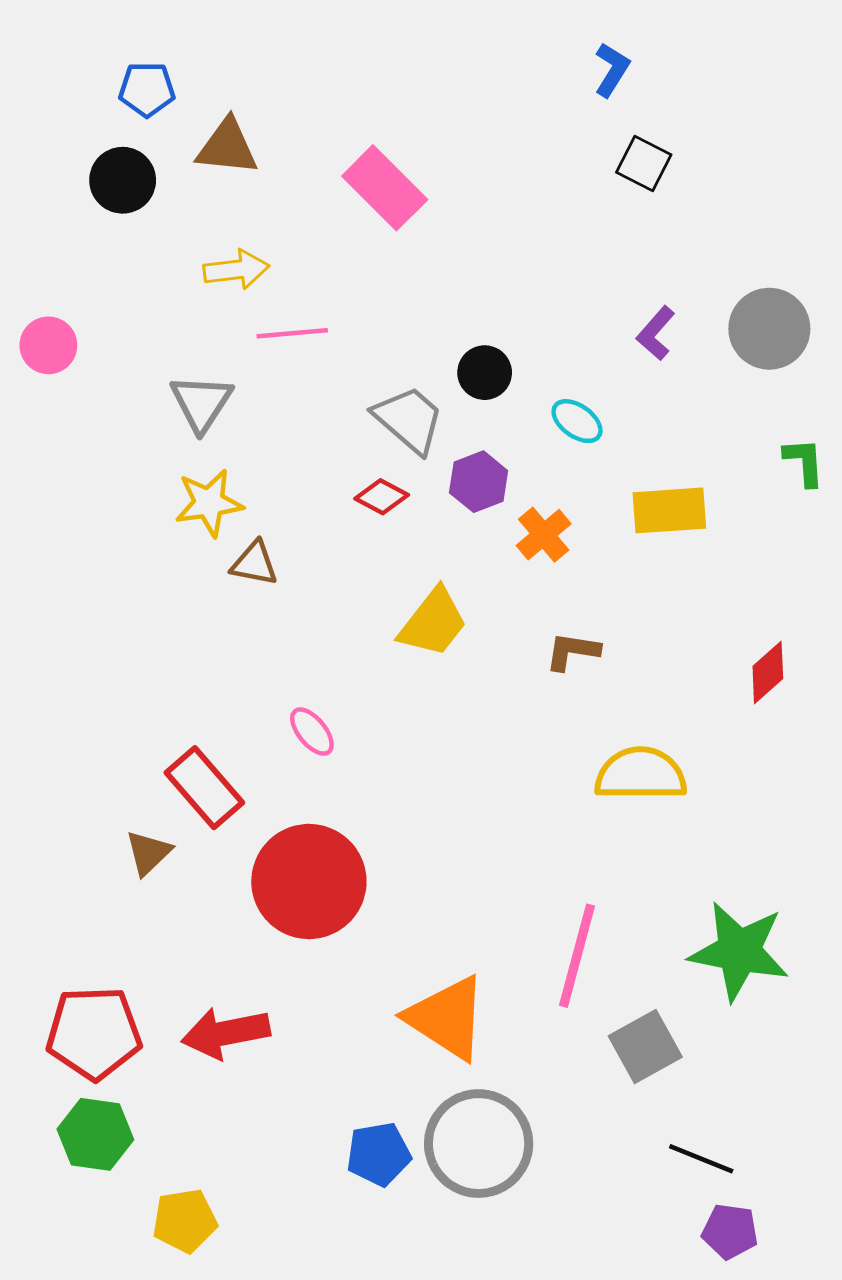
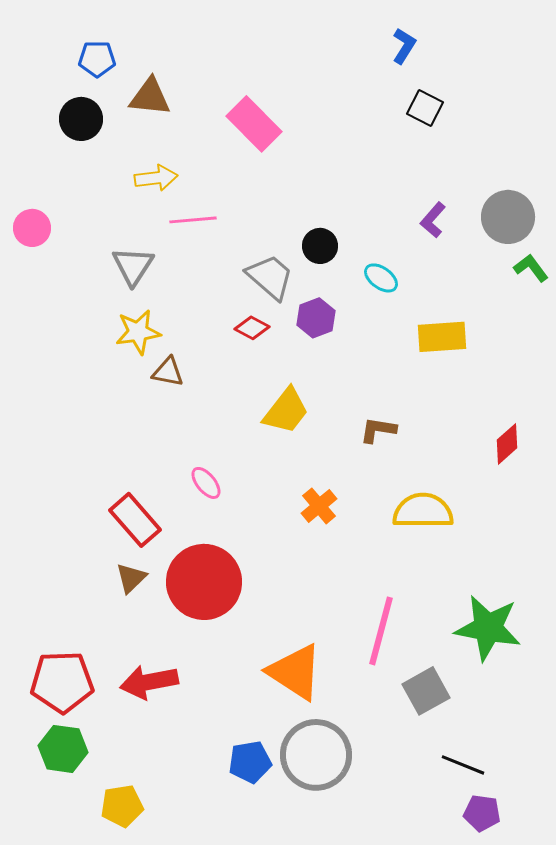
green L-shape: (804, 462) -> (531, 268), moved, turned -33
orange cross: (544, 535) -> (319, 506), moved
brown triangle: (148, 853) -> (131, 578), moved

